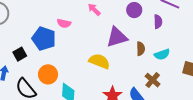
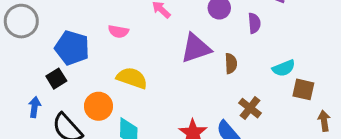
blue pentagon: (44, 39) -> (72, 48), moved
cyan semicircle: (162, 54) -> (284, 68), moved
yellow semicircle: (99, 61) -> (132, 78), moved

